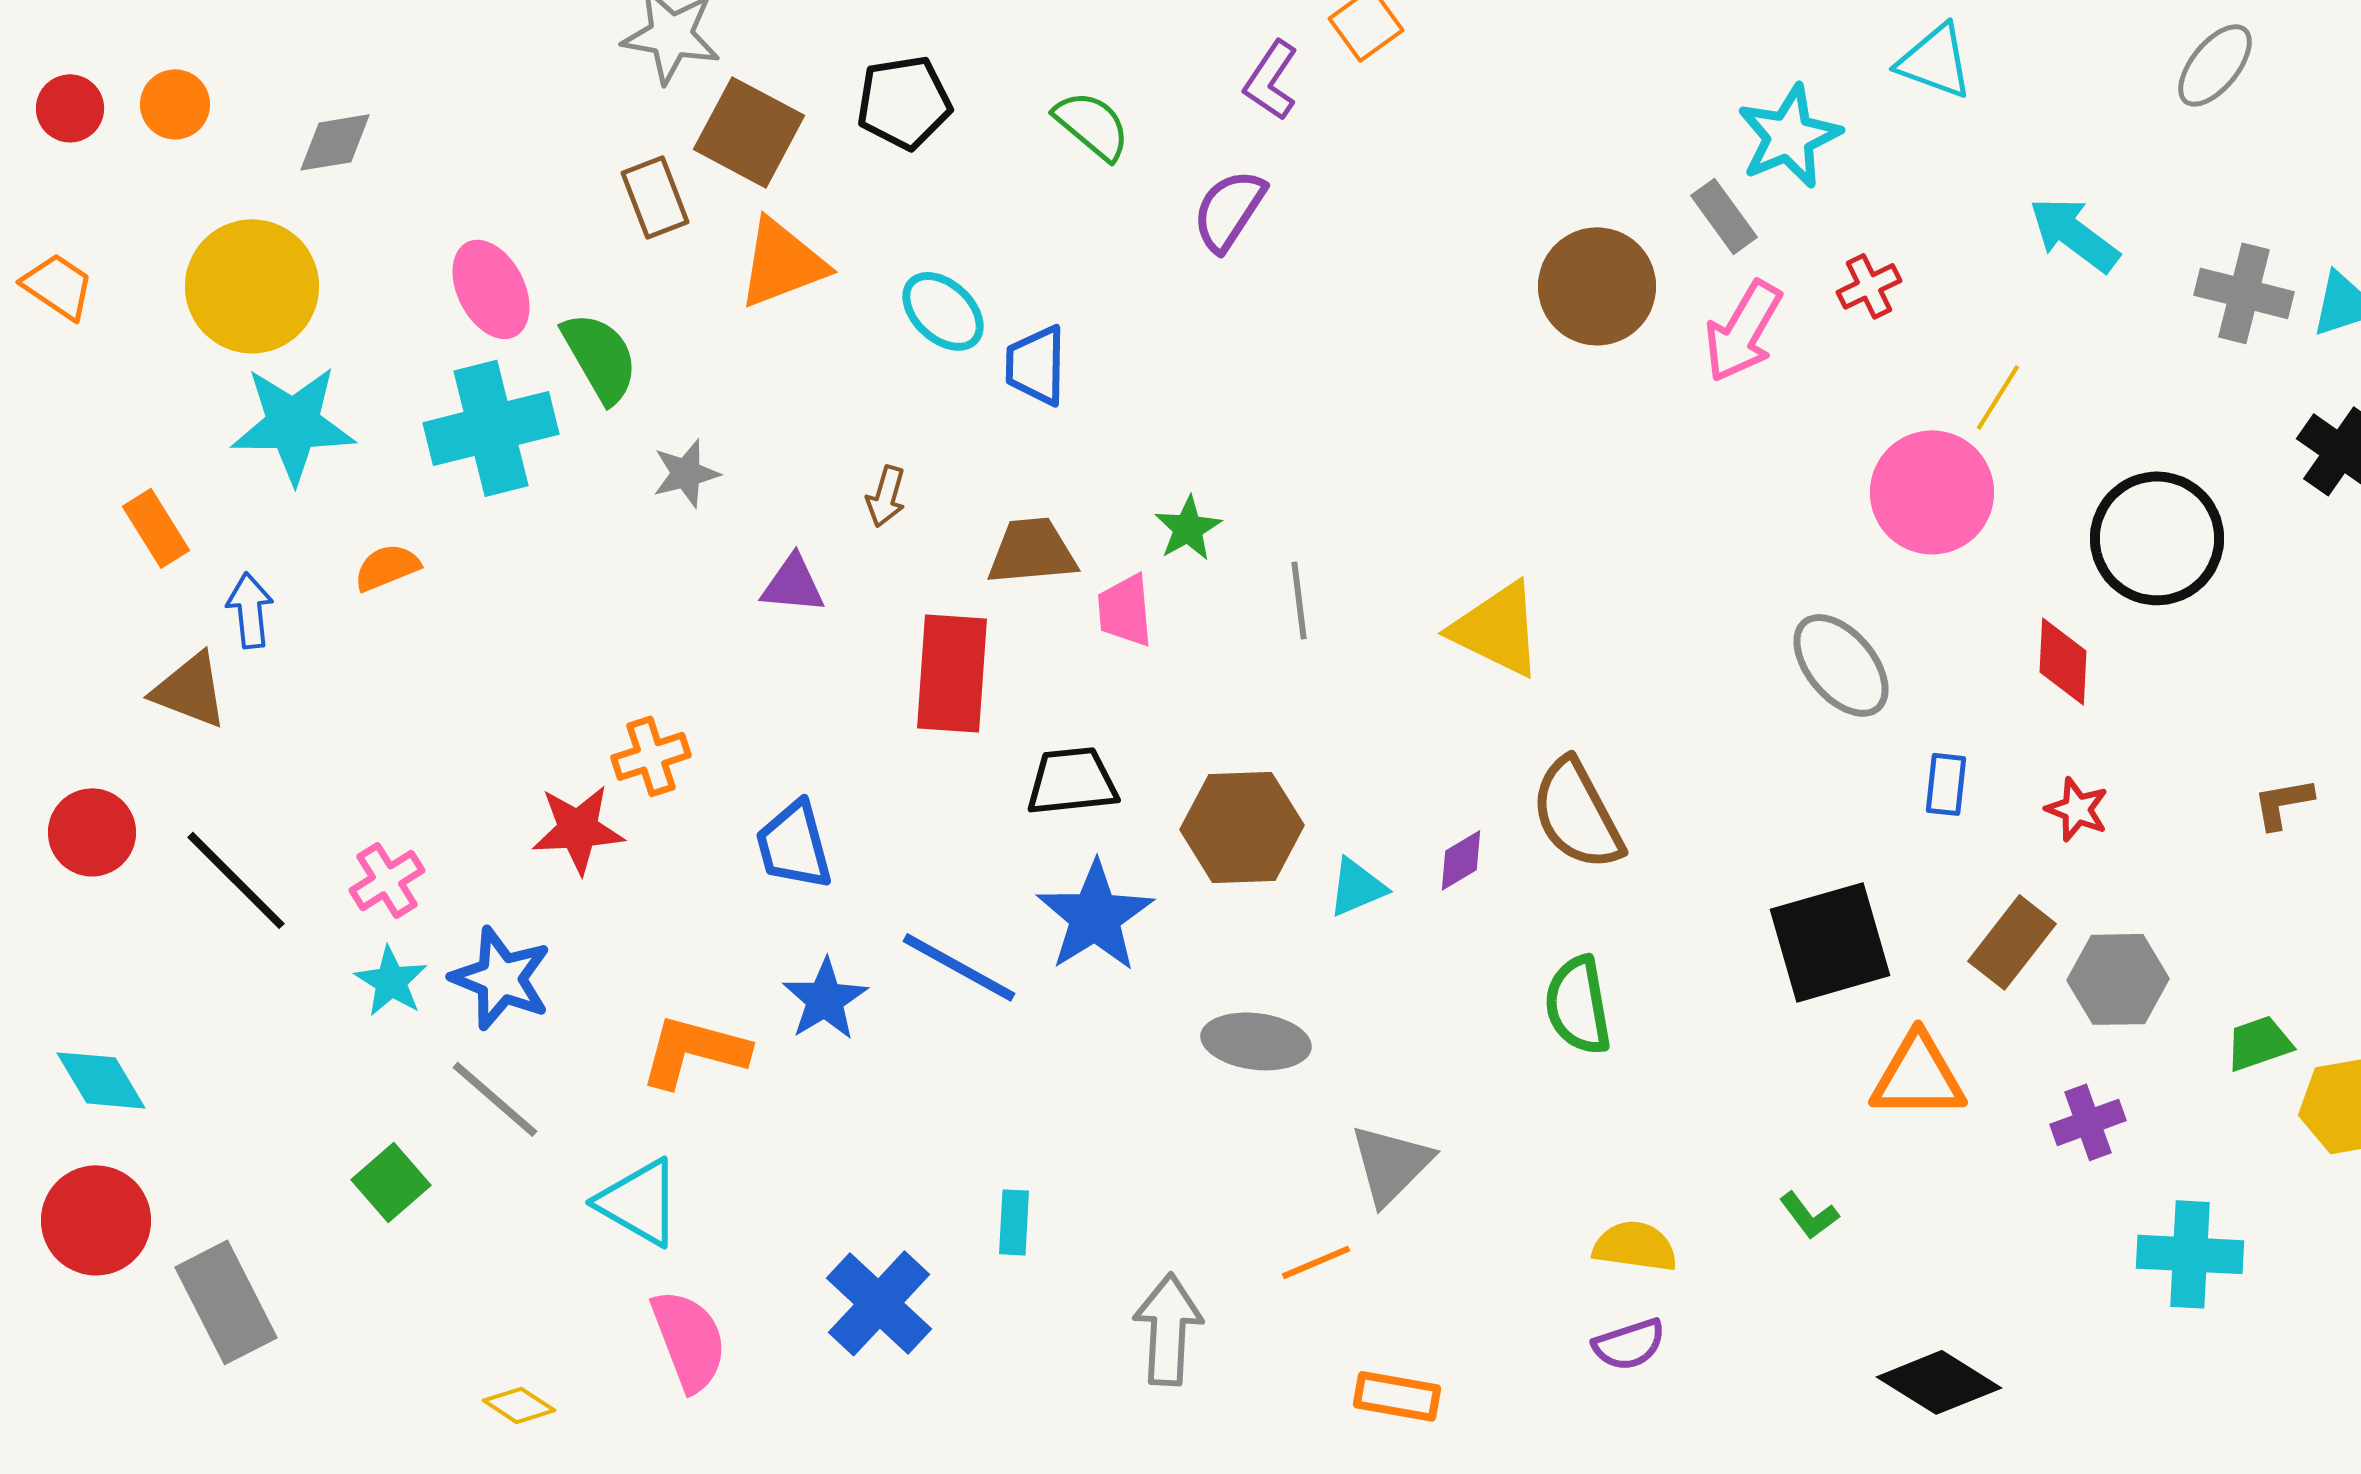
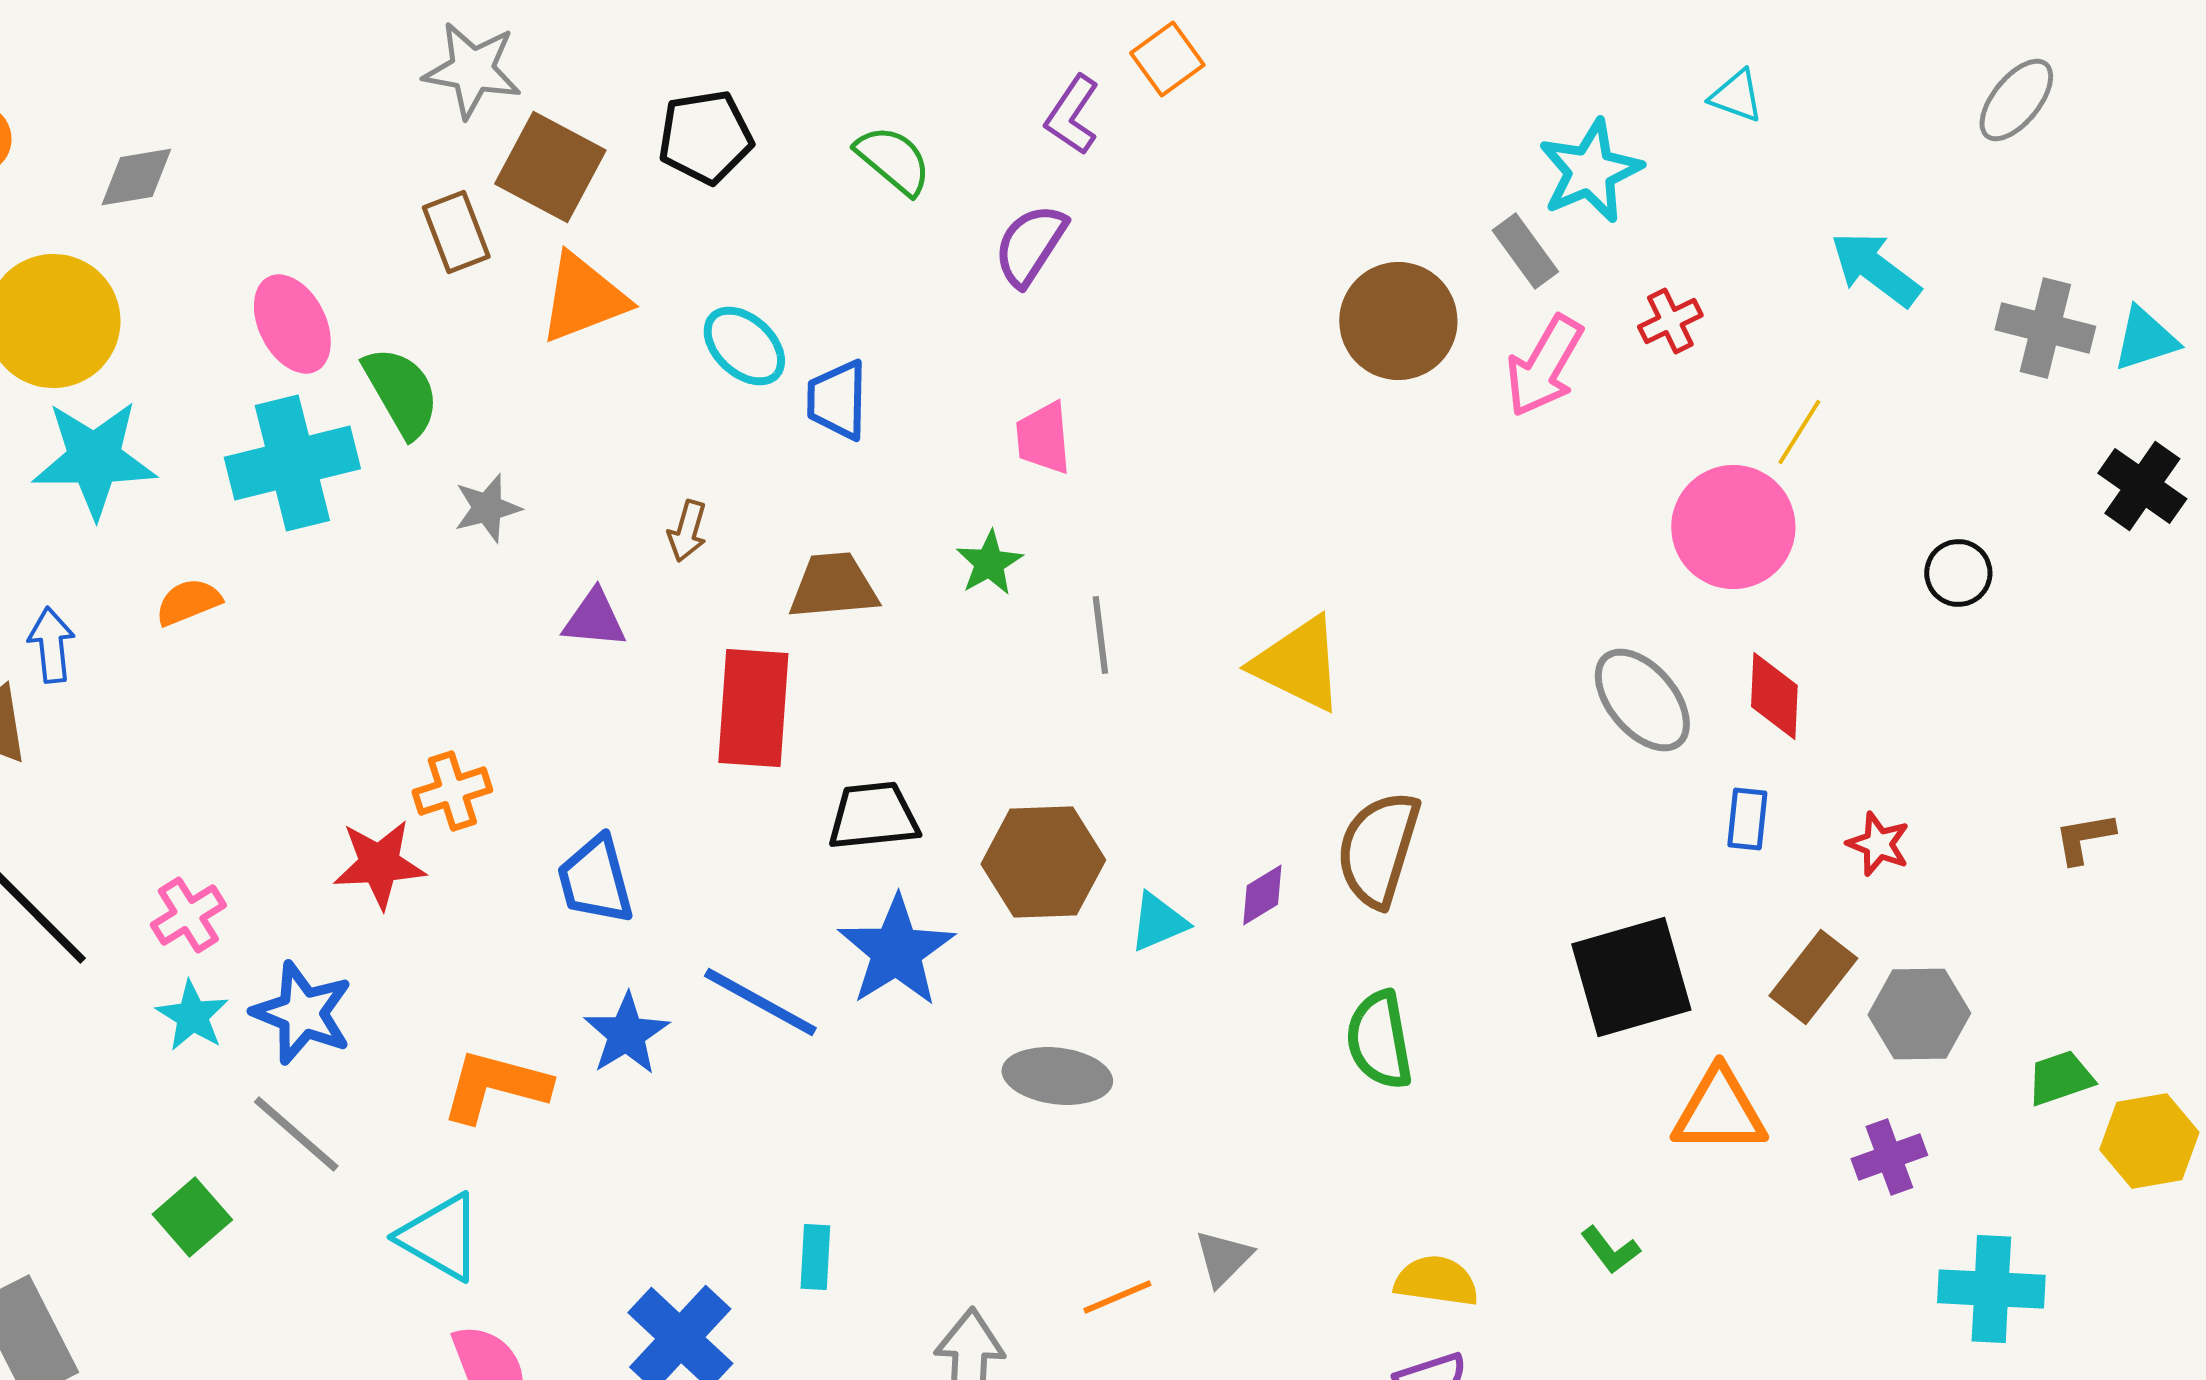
cyan triangle: (1935, 61) -> (1736, 96), size x0.7
black circle: (2157, 538) -> (1958, 573), size x0.5
pink trapezoid: (1125, 610) -> (1043, 438), moved
red diamond: (2063, 661) -> (1774, 696), moved
brown semicircle: (1577, 814) -> (1378, 849), turned 45
gray triangle: (1391, 1164) -> (1223, 1258), moved, size x0.7

